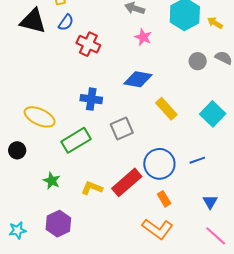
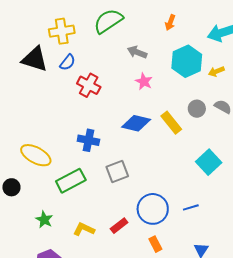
yellow arrow: (215, 23) -> (216, 71), turned -56
yellow rectangle: (166, 109) -> (171, 123), moved
red rectangle: (127, 182) -> (119, 226), size x0.6

